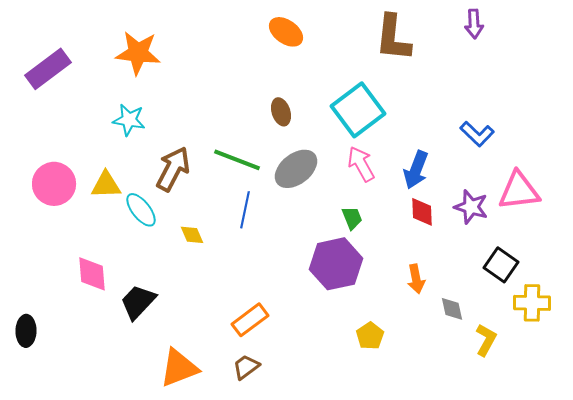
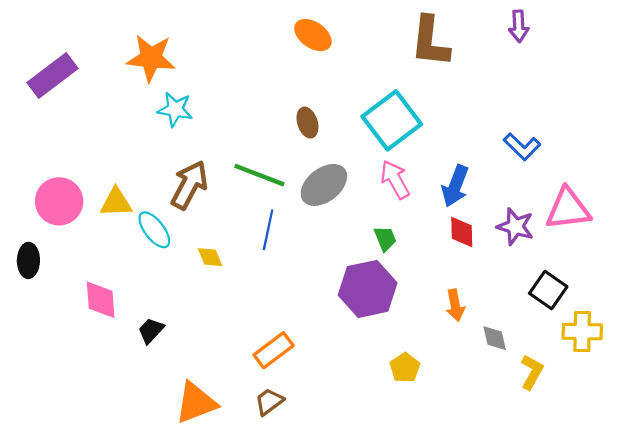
cyan star: (129, 120) -> (175, 109), moved
black trapezoid: (138, 302) -> (151, 330), size x0.7
black ellipse: (26, 331) -> (28, 260), moved

